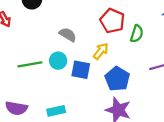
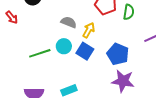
yellow arrow: (101, 51) -> (89, 30), moved
blue square: (81, 70) -> (85, 51), turned 30

